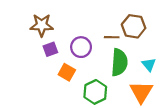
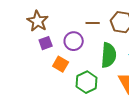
brown star: (42, 25) -> (38, 21), turned 30
brown line: (112, 37) -> (93, 23), moved

